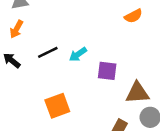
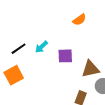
orange semicircle: (133, 16) -> (79, 20), moved
orange square: (57, 106) -> (14, 75), moved

